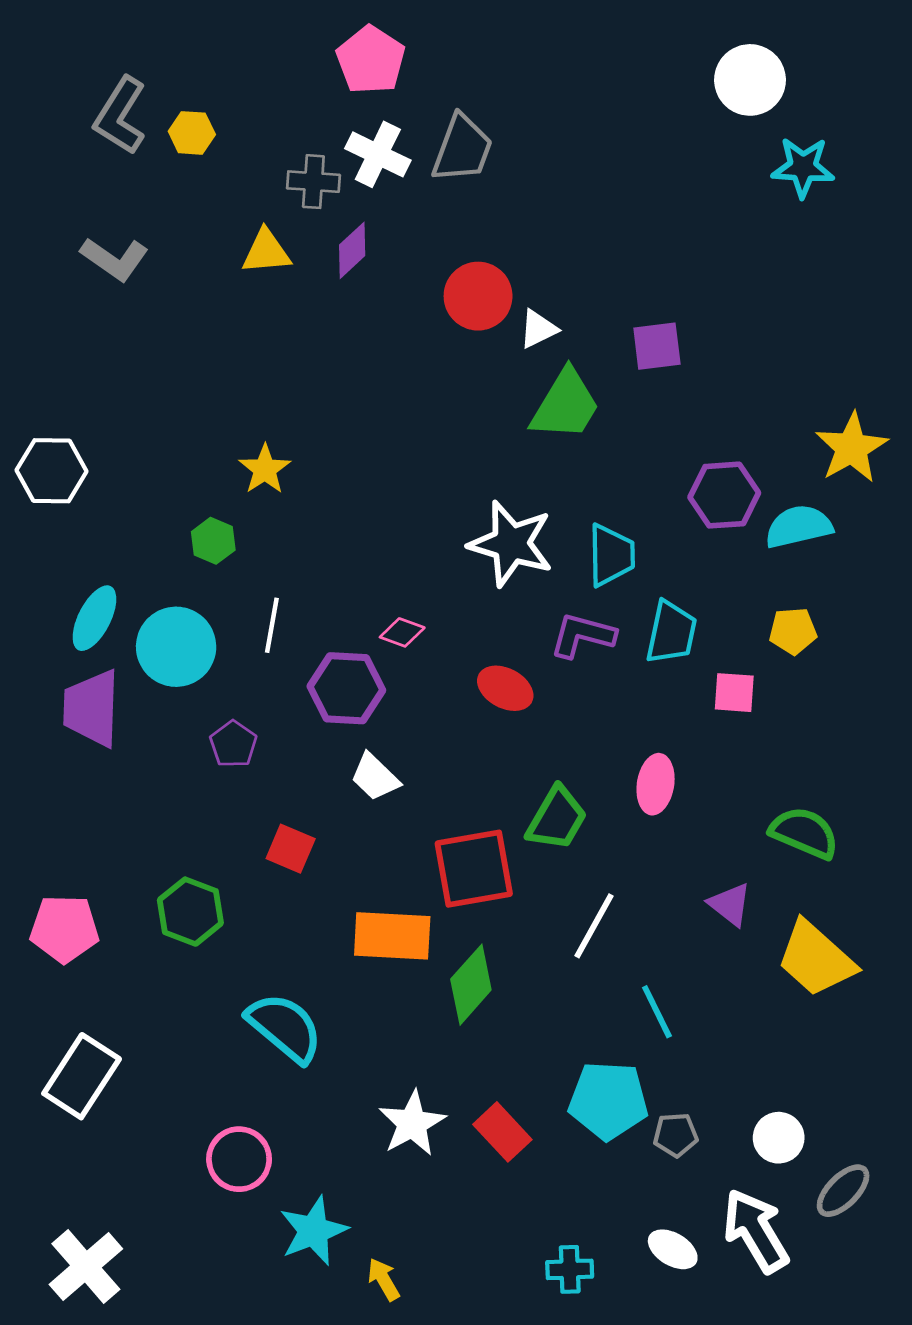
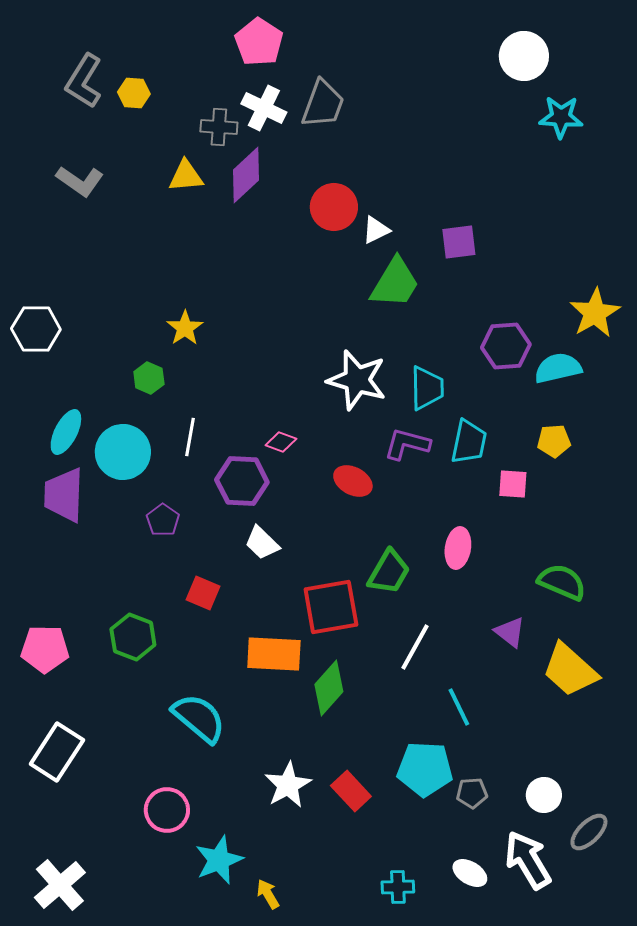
purple diamond: (352, 250) -> (246, 175), size x1.4

